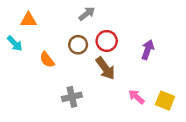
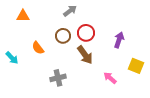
cyan arrow: (15, 43) -> (12, 58), moved
yellow square: (165, 101) -> (136, 66), moved

